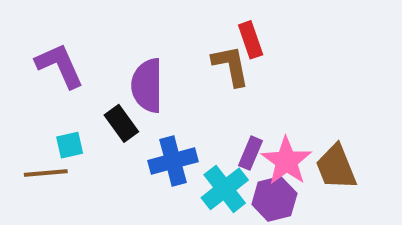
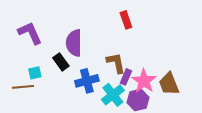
brown L-shape: (231, 66) -> (116, 63), moved

